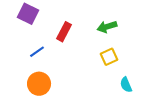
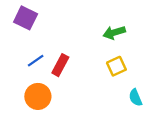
red rectangle: (64, 32) -> (60, 65), moved

